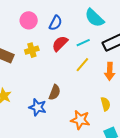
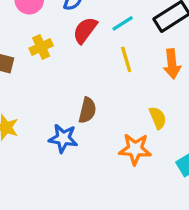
yellow line: (82, 65) -> (126, 59), turned -49
yellow semicircle: (105, 104) -> (158, 118), moved

